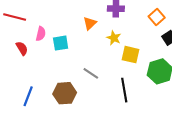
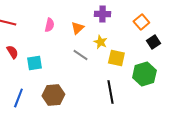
pink semicircle: (41, 34) -> (49, 25), moved
cyan square: (61, 43) -> (34, 63), moved
gray line: (91, 73) -> (80, 55), moved

